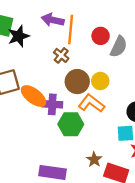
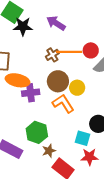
orange line: (71, 30) -> (69, 52), moved, turned 65
orange ellipse: (34, 96) -> (18, 80), turned -45
purple cross: (52, 104) -> (31, 93), turned -30
green hexagon: (71, 124) -> (37, 132), moved

